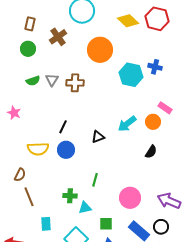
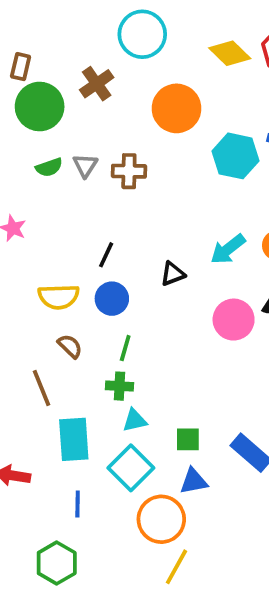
brown rectangle: (30, 24) -> (21, 67), moved
green circle: (28, 49) -> (40, 107), size x1.6
brown semicircle: (20, 175) -> (70, 346), moved, turned -72
green line: (95, 180) -> (125, 348), moved
pink circle: (130, 198) -> (234, 320), moved
cyan triangle: (85, 208) -> (135, 420), moved
cyan rectangle: (46, 224) -> (74, 439), size x1.6

